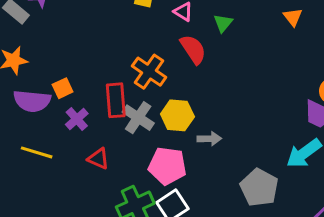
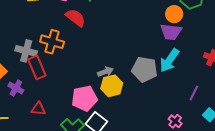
yellow hexagon: (177, 115) -> (112, 86), moved
gray cross: (138, 118) -> (26, 51), moved
gray pentagon: (259, 188) -> (145, 69), moved

